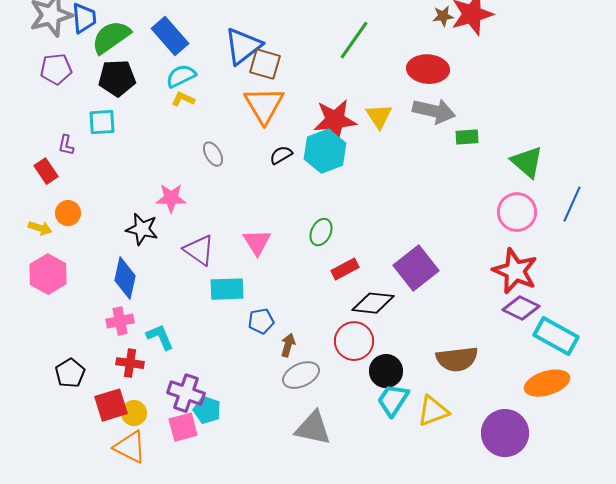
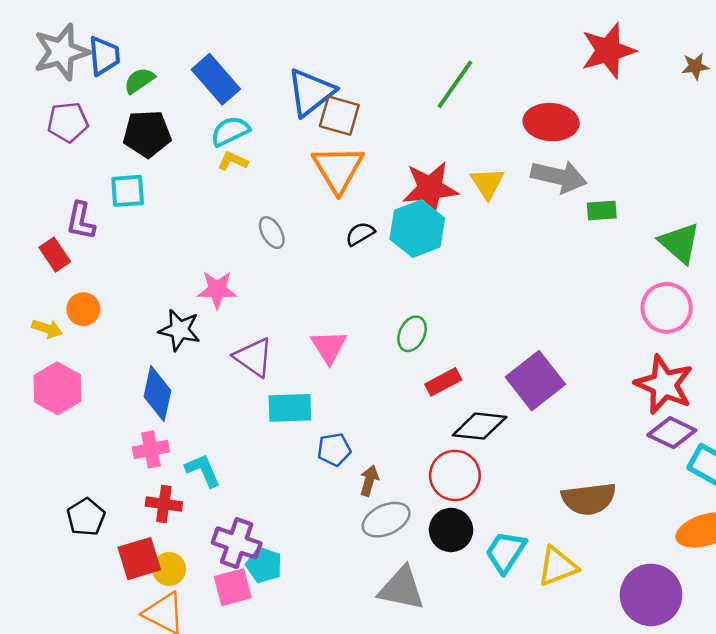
brown star: (443, 16) -> (695, 66), moved
green semicircle: (111, 37) -> (139, 81), size x0.6
purple L-shape: (66, 145) -> (81, 221), size x1.4
black circle: (386, 371) -> (451, 530), moved

